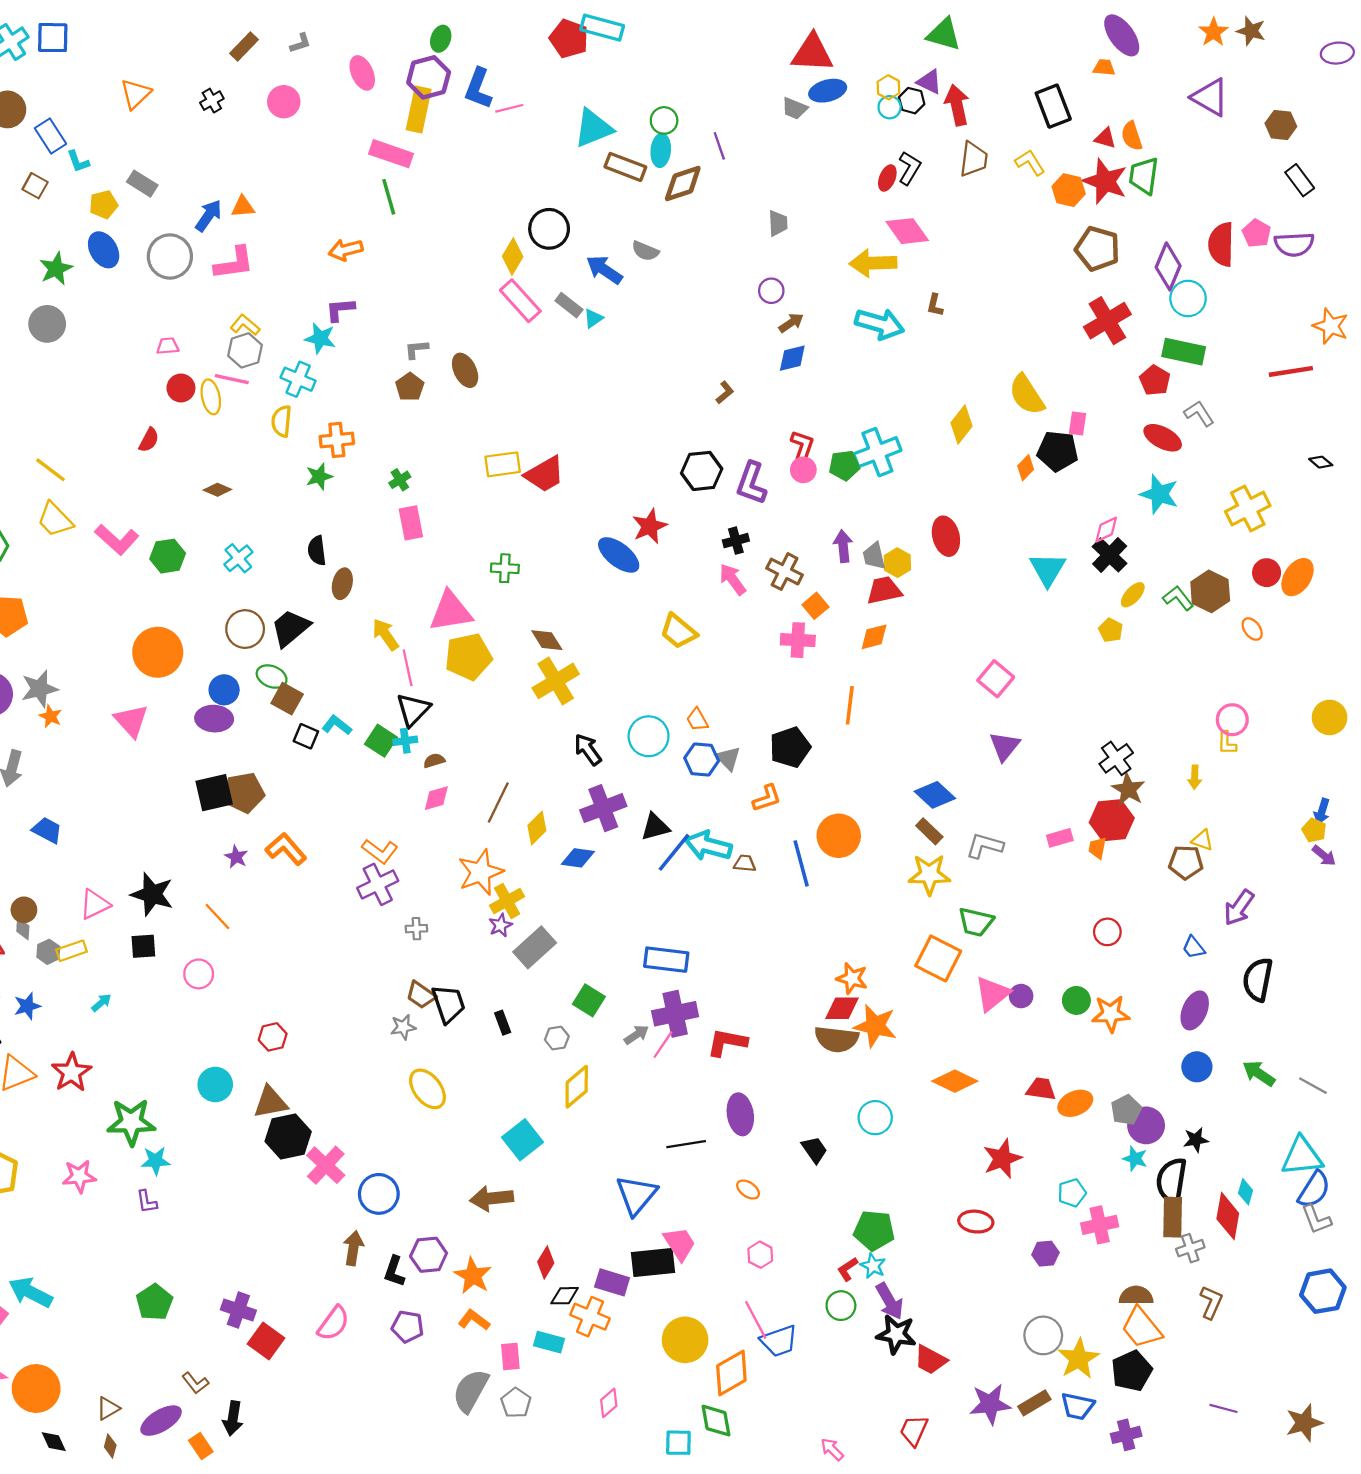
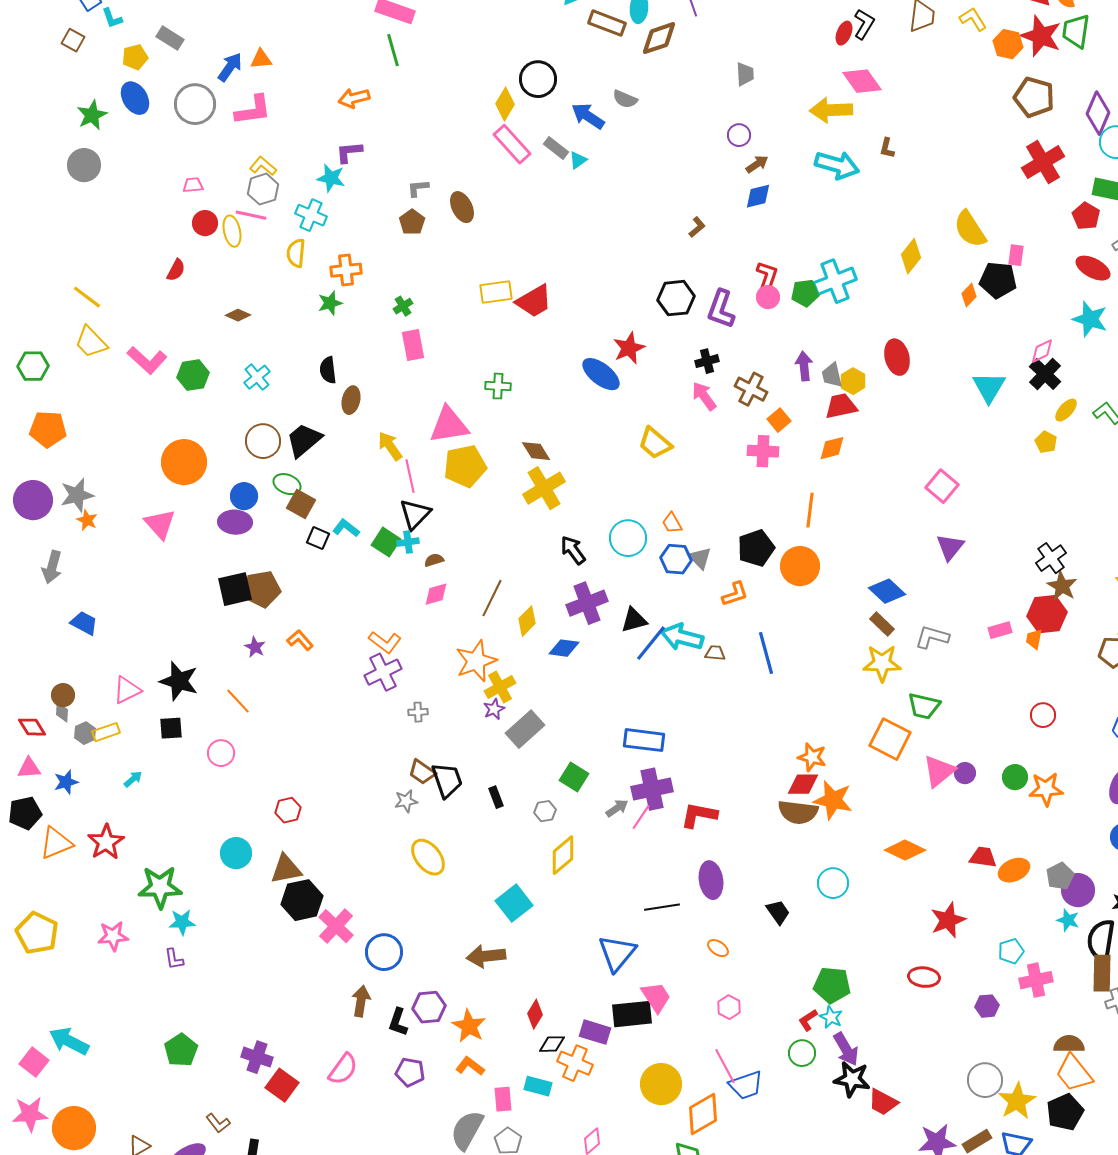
orange circle: (839, 836) -> (800, 566), moved
orange L-shape: (286, 849) -> (300, 640), size x0.7

